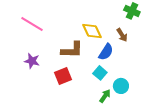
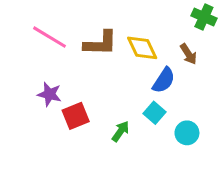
brown L-shape: (72, 50) -> (100, 43), moved
red square: (63, 76) -> (76, 116), moved
green arrow: (105, 96) -> (121, 131), moved

